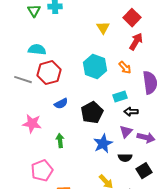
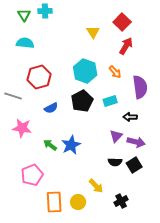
cyan semicircle: (37, 50) -> (25, 43), moved
gray line: (23, 80) -> (13, 96), moved
black arrow: (131, 112) -> (130, 117), moved
black pentagon: (92, 113) -> (82, 101), moved
green arrow: (60, 141) -> (50, 145), turned -48
blue star: (103, 144) -> (71, 145), moved
black square: (144, 171) -> (134, 165), moved

